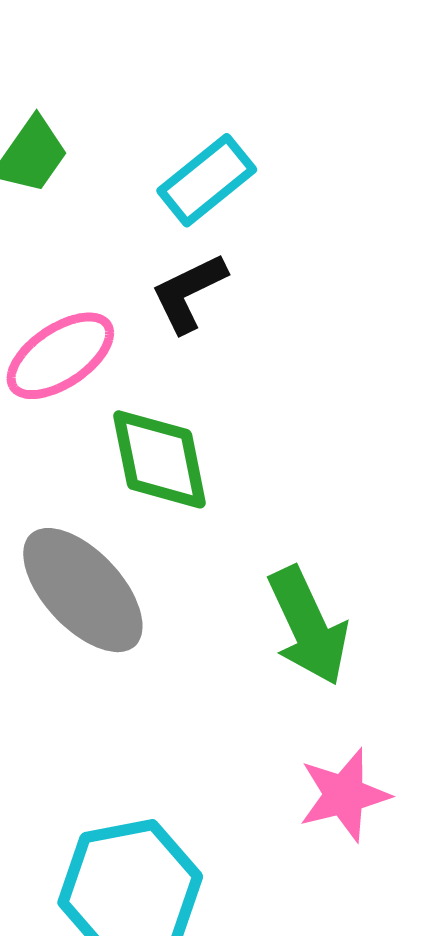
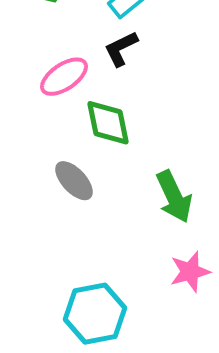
gray ellipse: (83, 590) -> (74, 181), size x0.7

